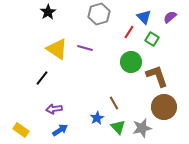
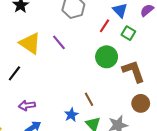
purple line: (85, 48) -> (59, 42), turned 35
brown circle: (164, 107) -> (141, 103), size x0.7

